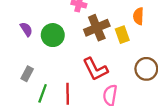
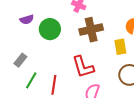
purple semicircle: (26, 29) -> (27, 20), turned 96
yellow rectangle: (122, 35) -> (120, 47), moved

